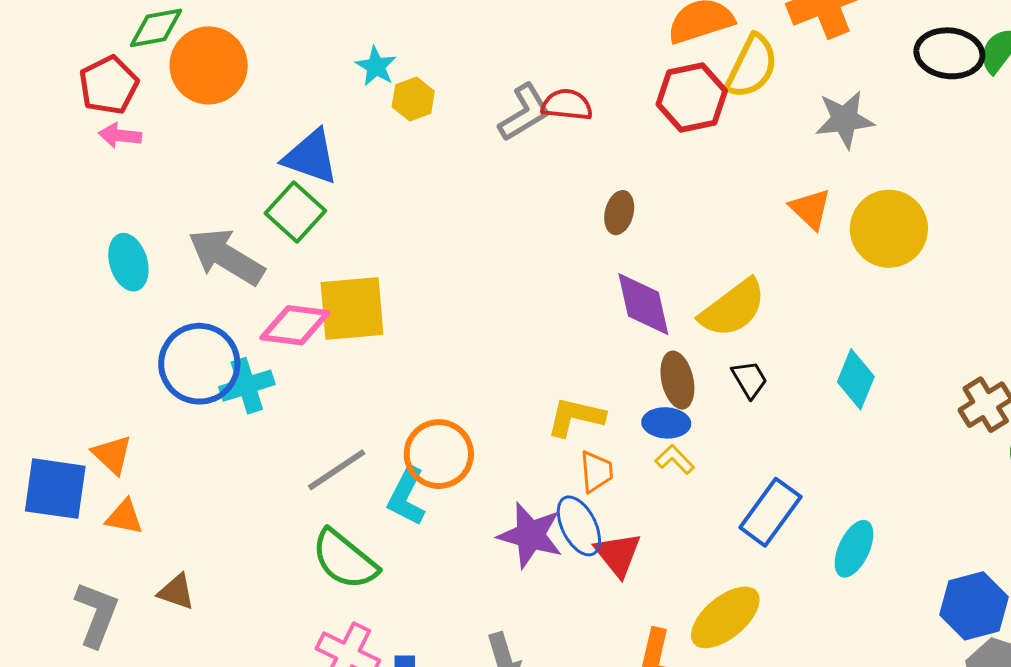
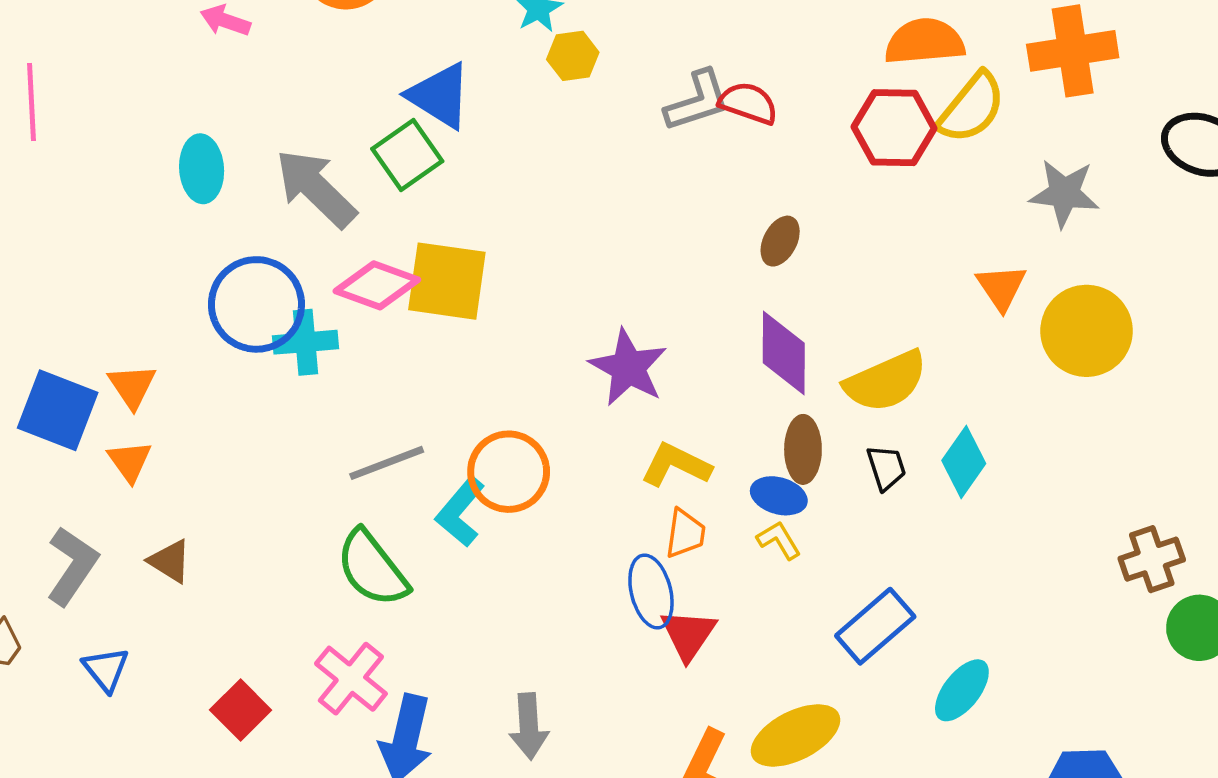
cyan diamond: (856, 379) -> (964, 462), moved
orange triangle: (124, 517) -> (130, 461), turned 30
purple star: (530, 535) -> (628, 368), moved

